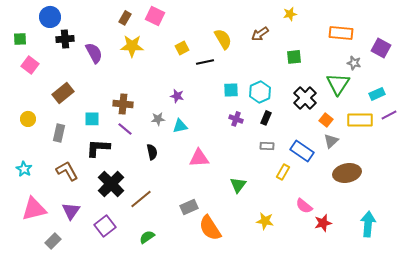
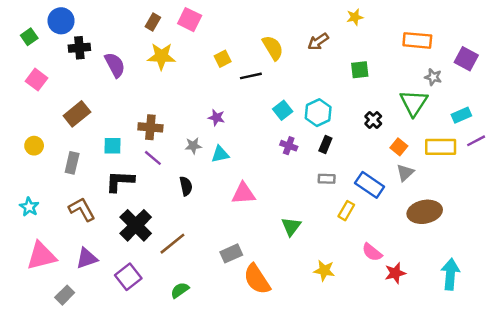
green square: (20, 39) -> (29, 37), moved, turned -32
cyan square: (231, 90) -> (283, 110), turned -35
black cross: (305, 98) -> (373, 120), size x0.6
purple triangle: (71, 211) -> (87, 258), turned 36

